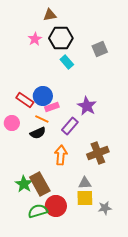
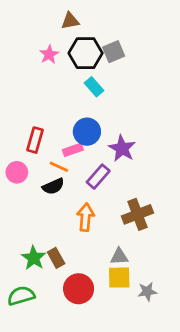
gray square: (100, 49) -> (114, 52), moved
blue circle: (43, 96) -> (87, 132), moved
red rectangle: (25, 100) -> (35, 140), turned 72
brown rectangle: (40, 184) -> (56, 258), size x0.6
green semicircle: (38, 211) -> (21, 296), moved

